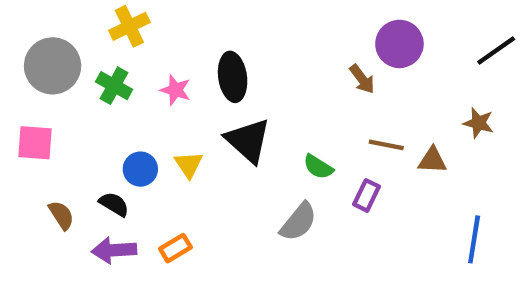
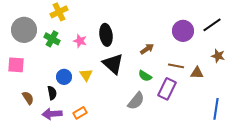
purple circle: (399, 44) -> (183, 31), moved
black line: (496, 51) -> (212, 25), moved
brown arrow: (362, 79) -> (147, 49), moved, turned -88
purple rectangle: (366, 195) -> (167, 89), size x1.5
black semicircle: (114, 204) -> (52, 93), turned 48

